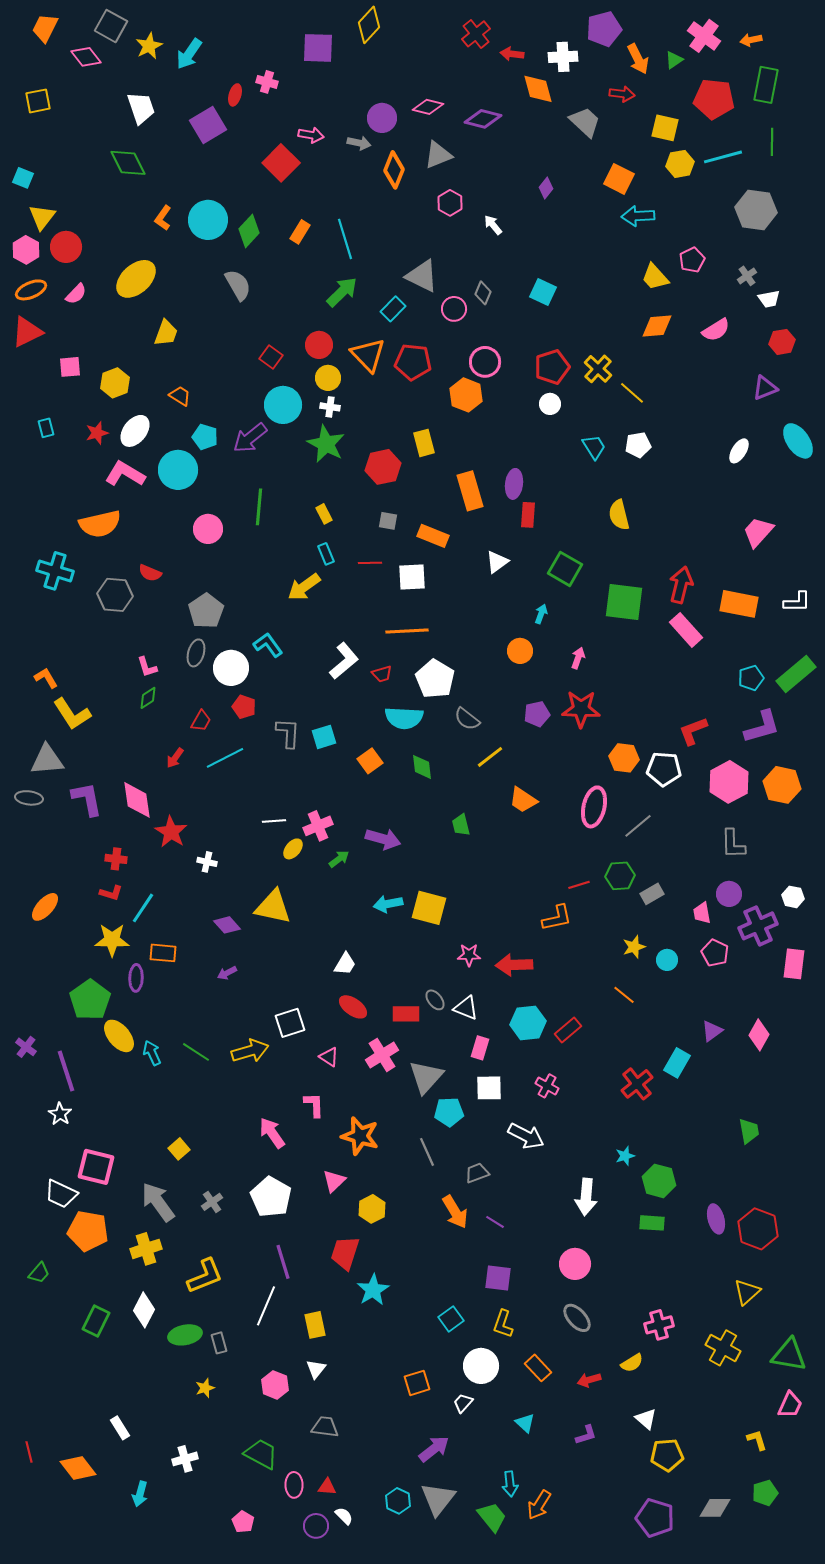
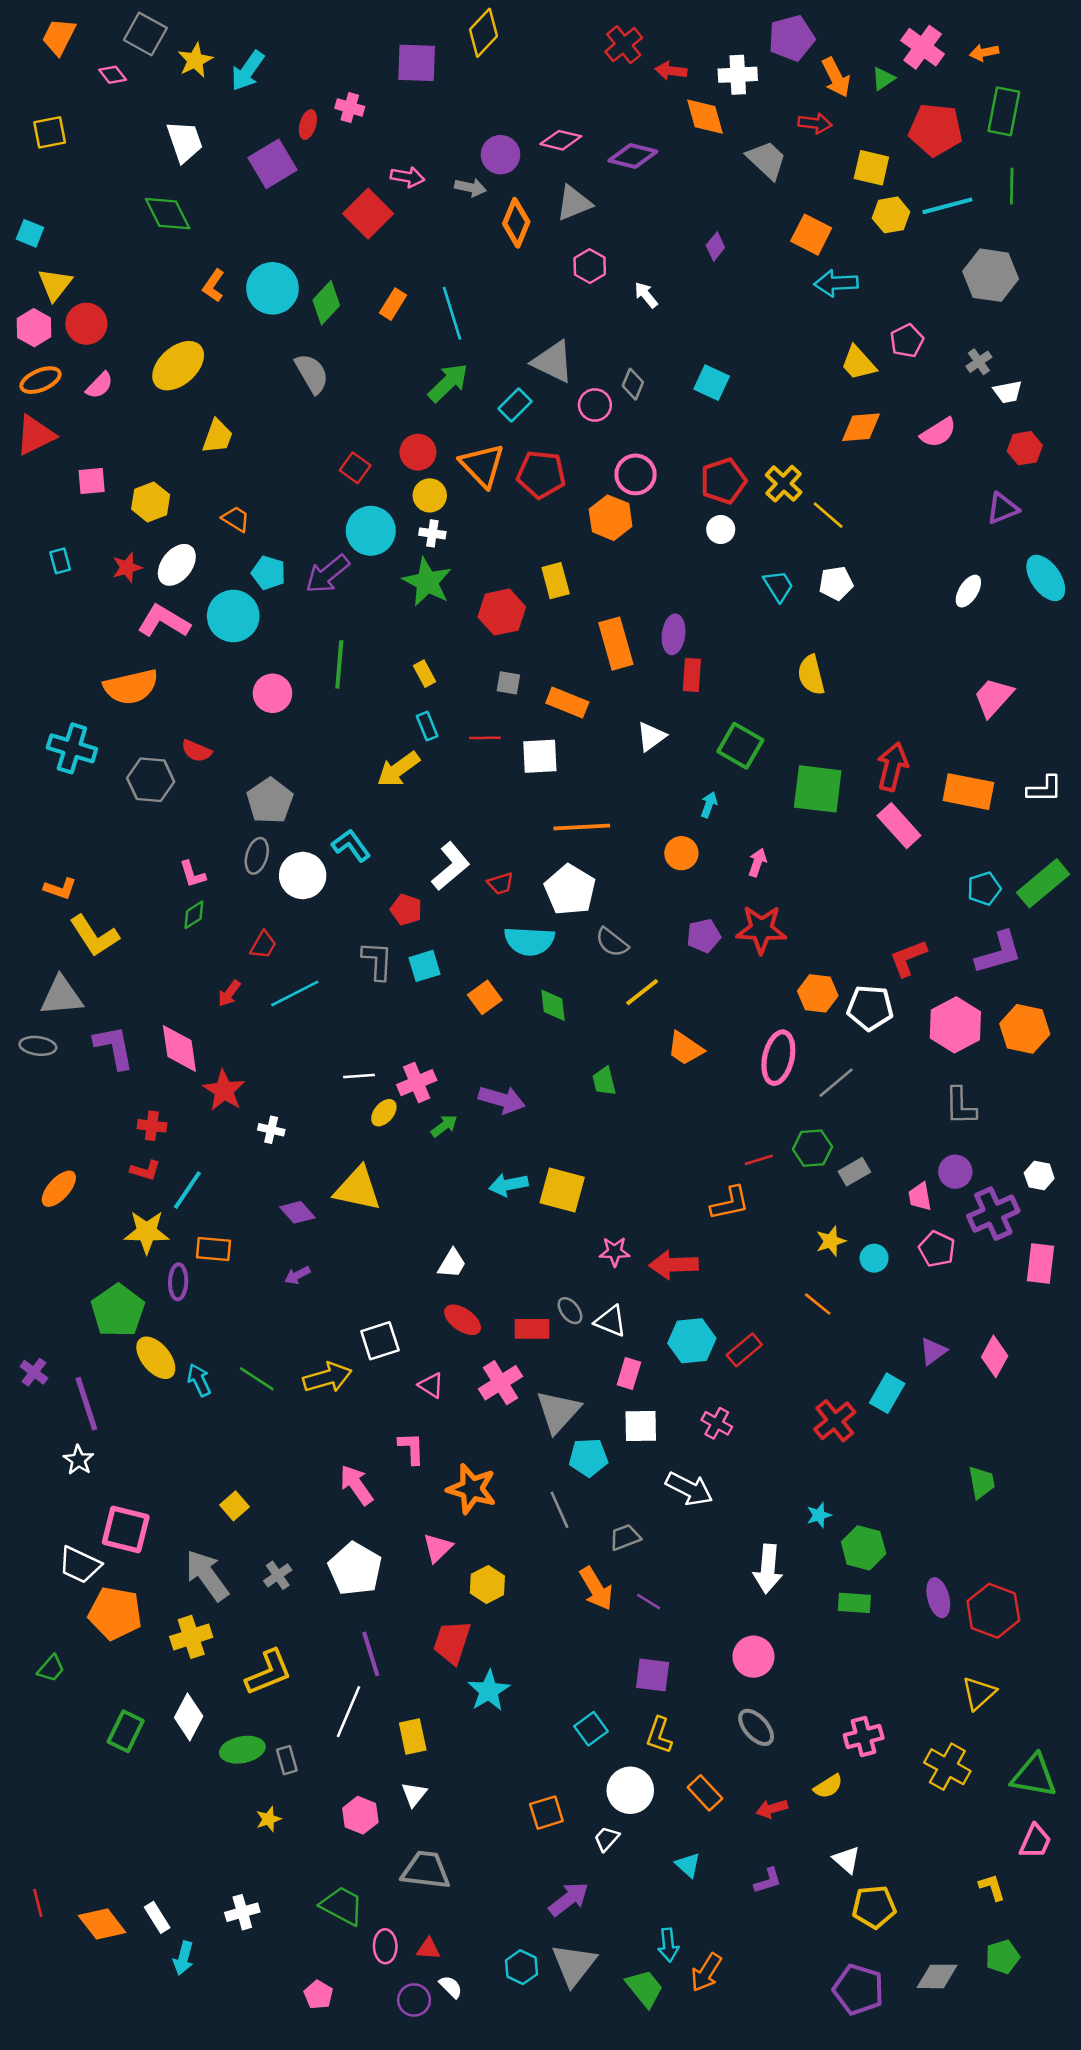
pink diamond: (86, 57) -> (113, 75), size x0.7
orange line: (407, 631) -> (582, 827), moved
orange L-shape: (46, 678) -> (60, 889), turned 140
red pentagon: (244, 707) -> (406, 910), moved
gray trapezoid: (325, 1427) -> (426, 1870), size x1.4
white rectangle: (120, 1428) -> (157, 1917), moved

